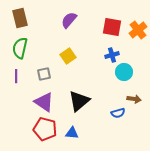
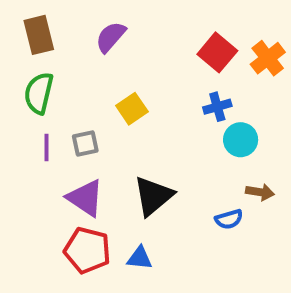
purple semicircle: (69, 20) -> (111, 37), moved
red square: (112, 27) -> (217, 52), turned 30
purple line: (16, 76) -> (47, 147), moved

